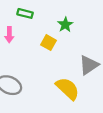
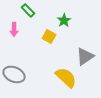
green rectangle: (25, 13) -> (28, 10), turned 32

